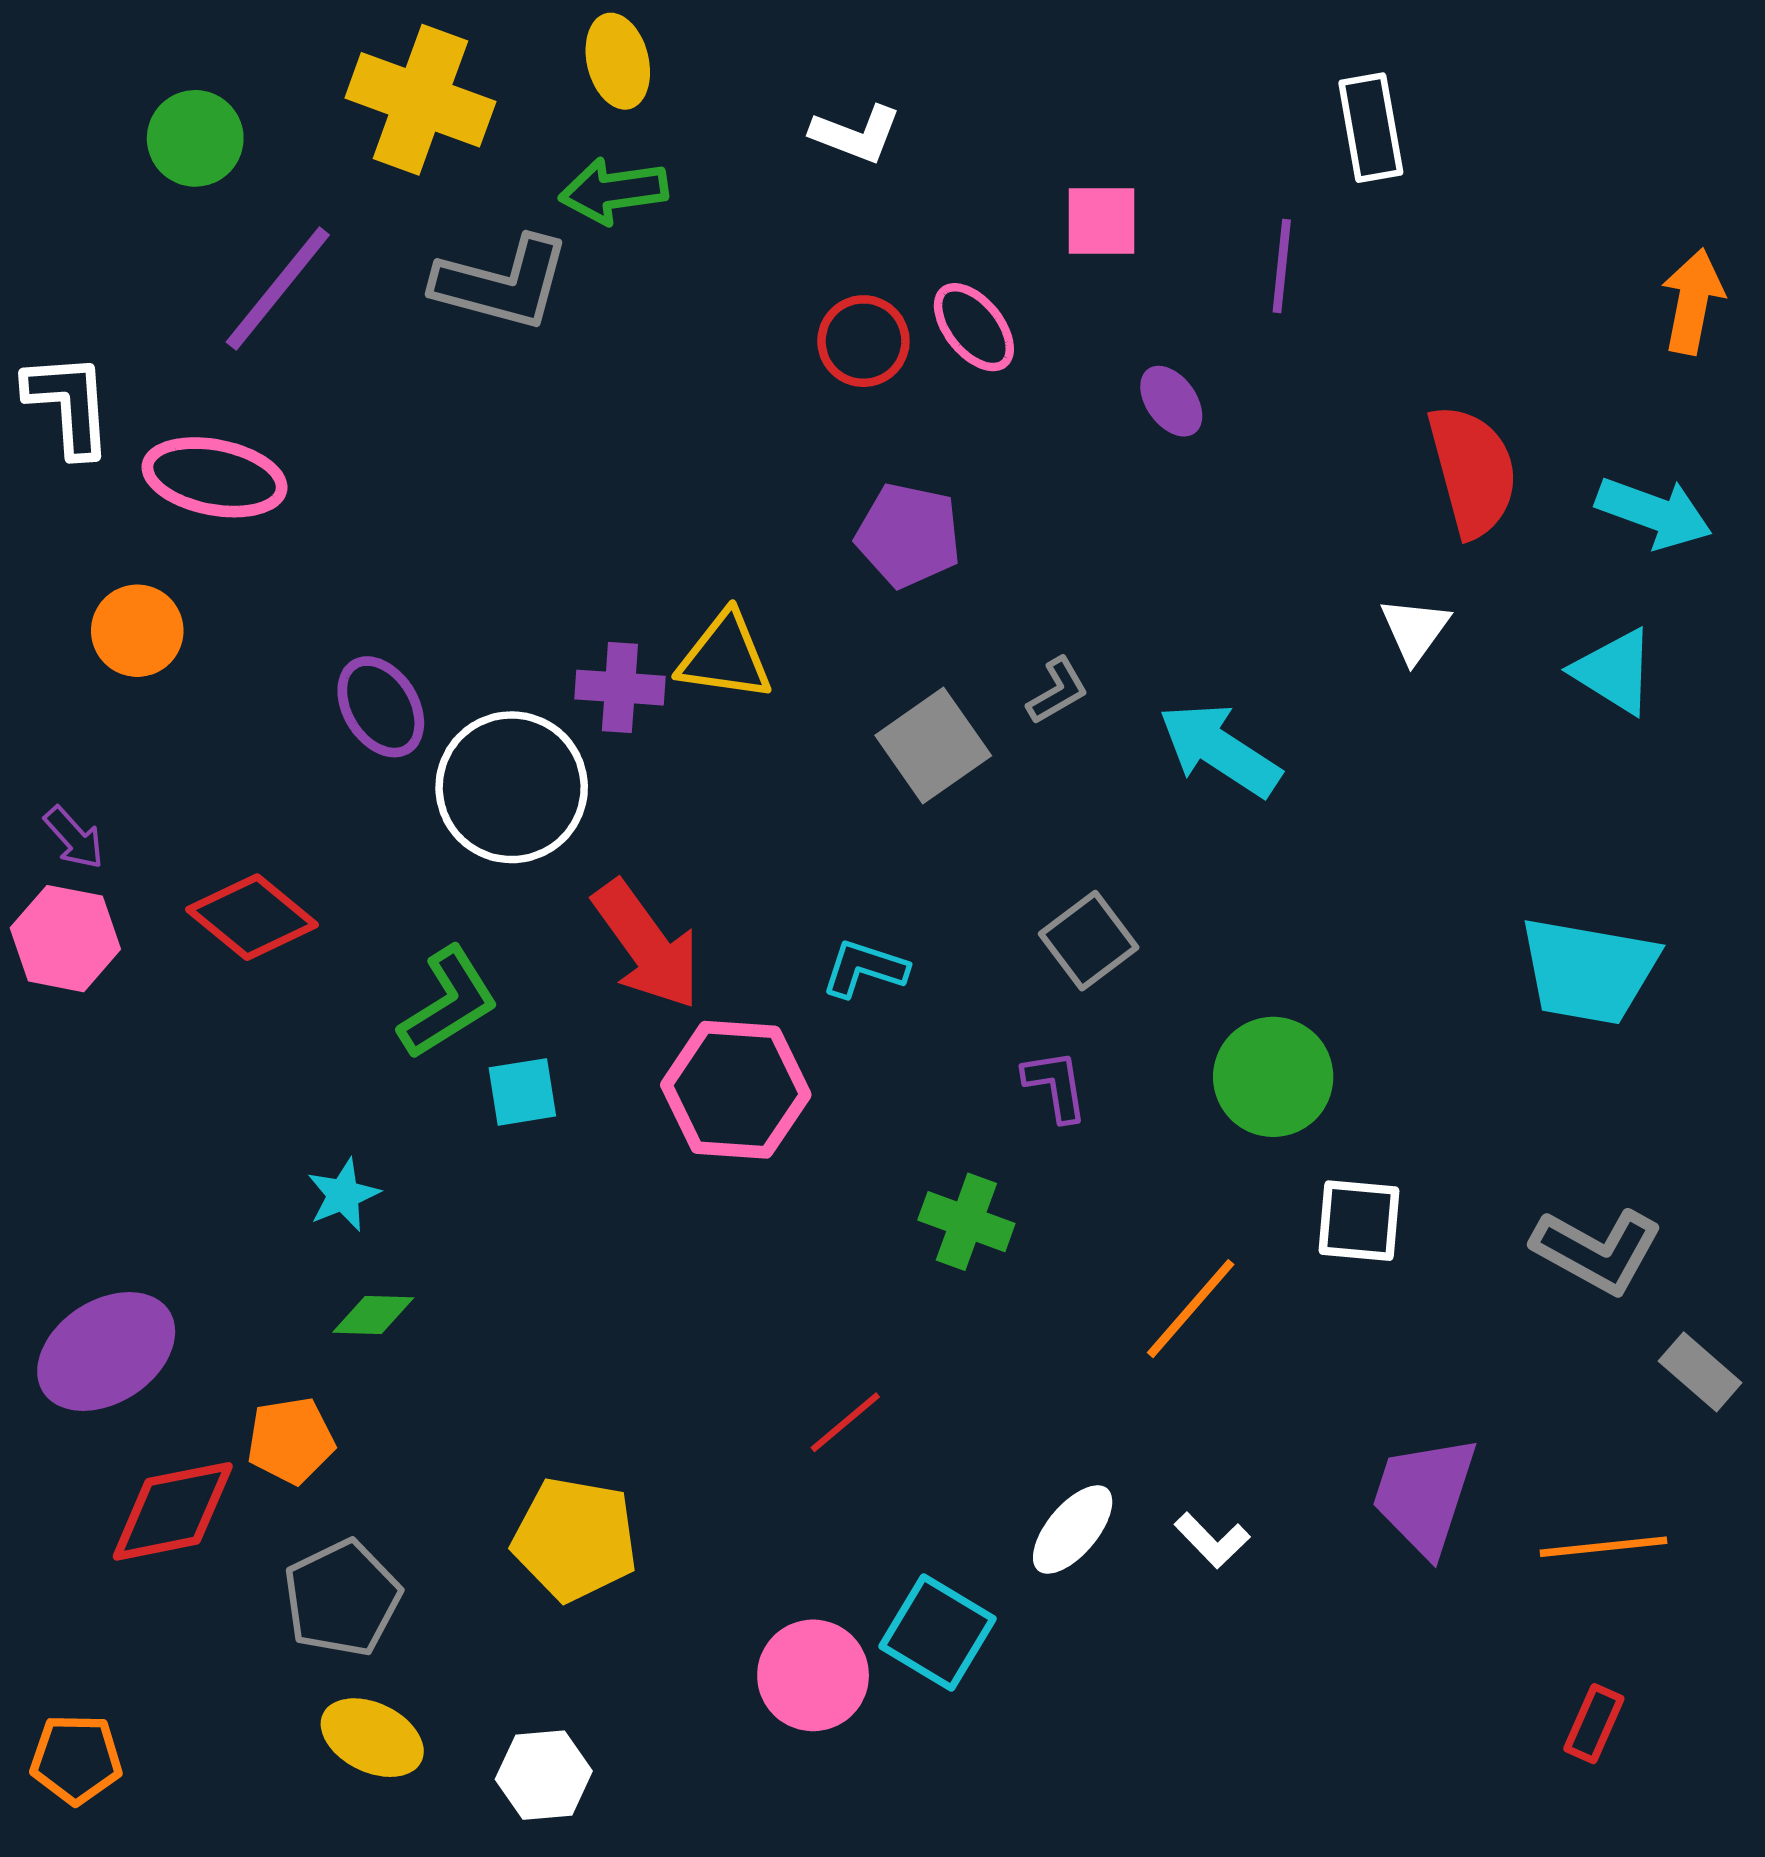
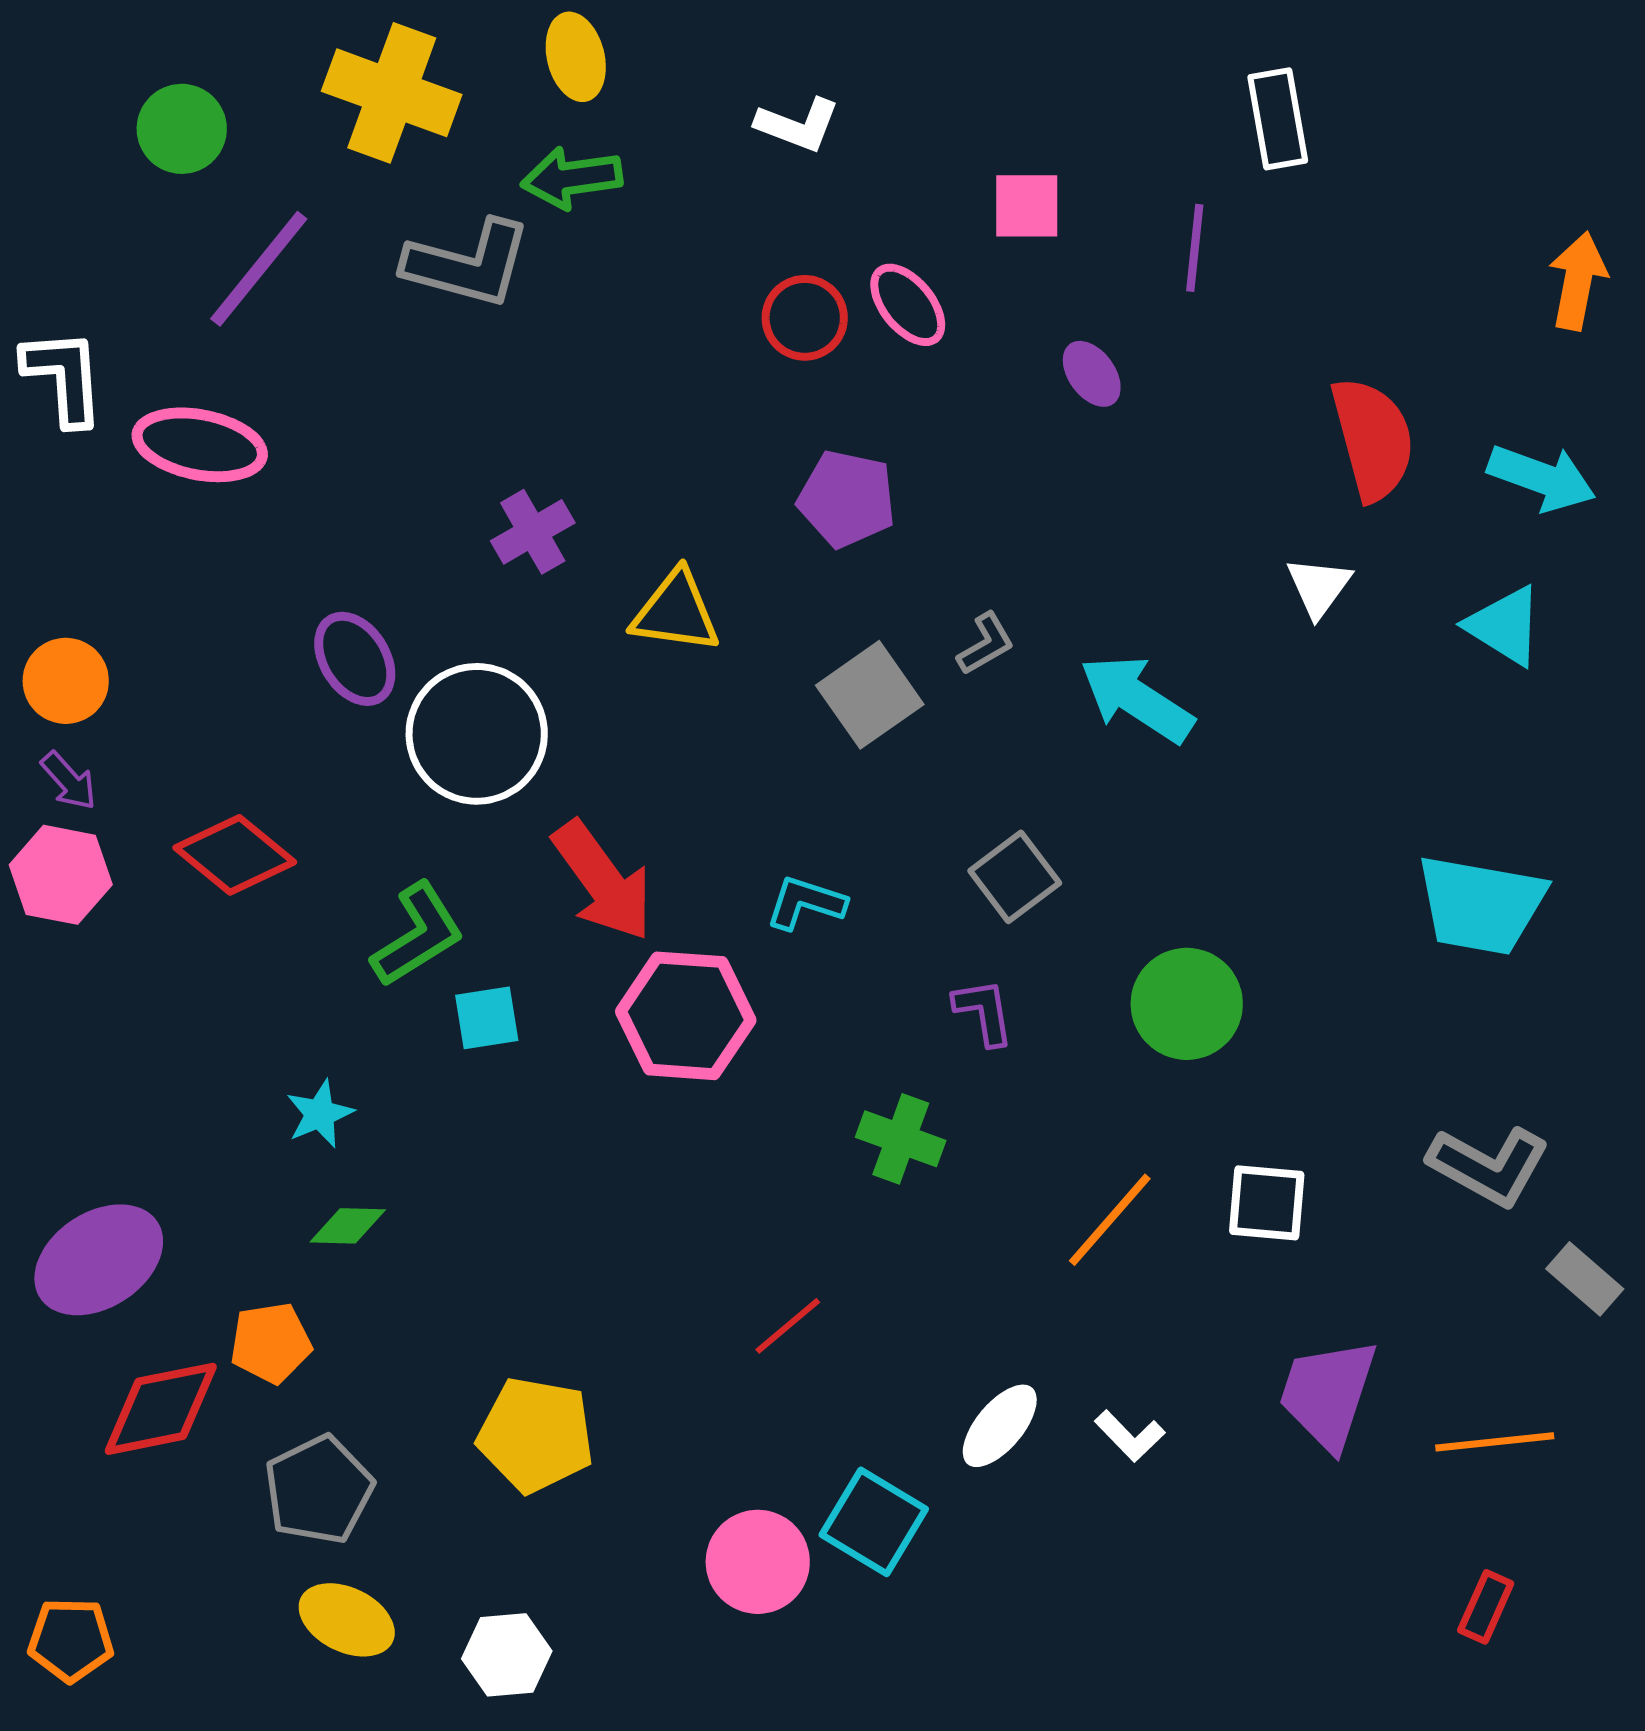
orange circle: (137, 631) -> (66, 681), moved
purple cross: (620, 688) -> (533, 532), moved, turned -34
white square: (1359, 1221) -> (1267, 1203), moved

